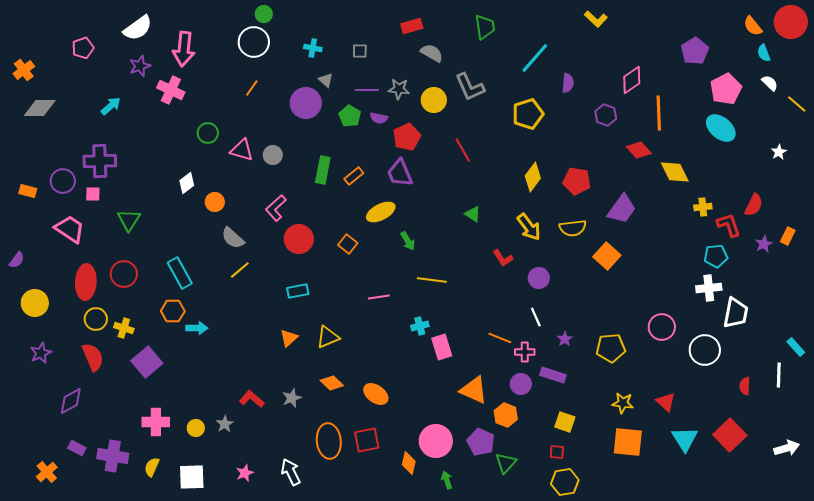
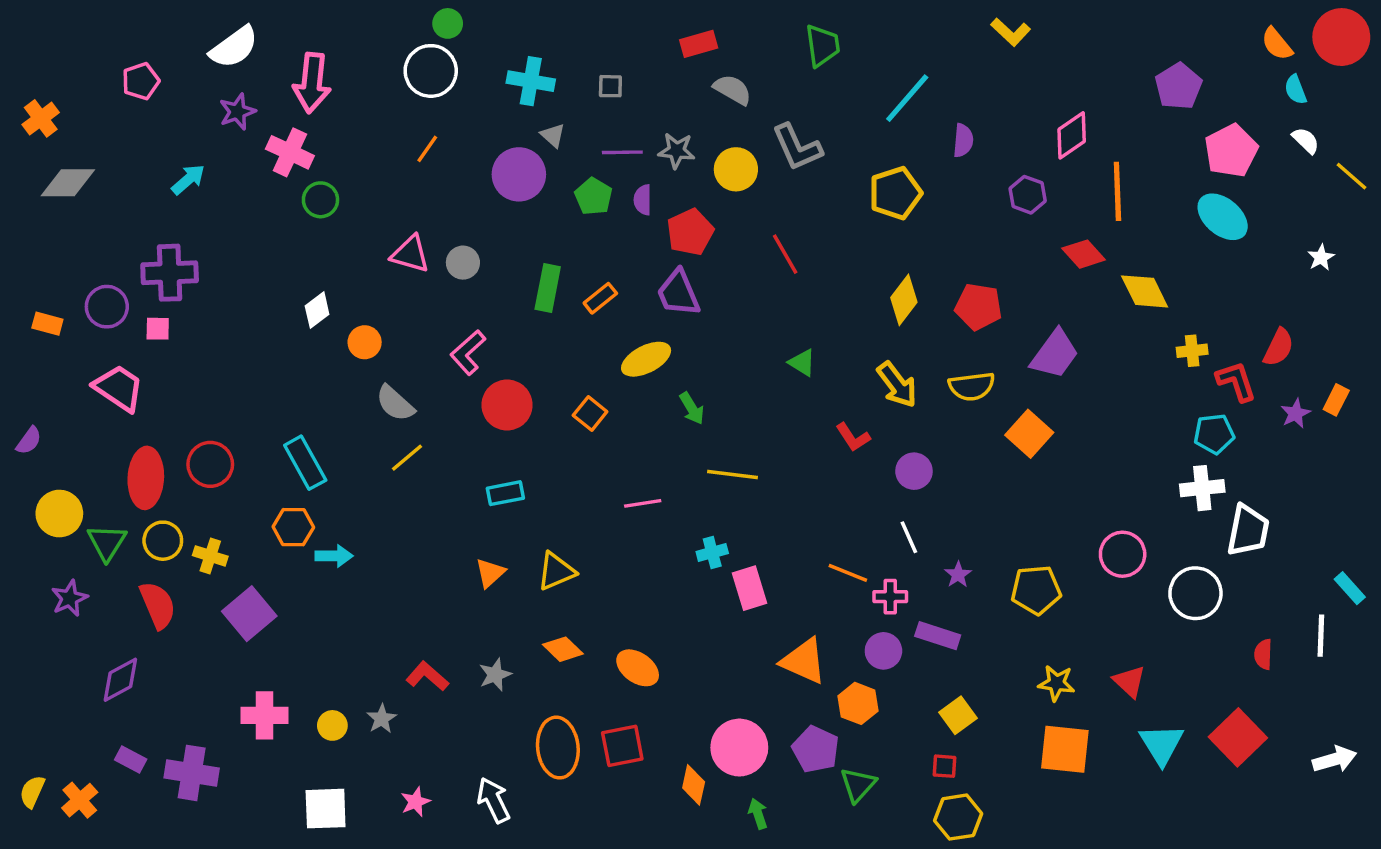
cyan cross: (313, 48) -> (531, 81), size x1.5
purple semicircle: (379, 118) -> (643, 200), turned 78
green circle: (208, 133) -> (320, 200), moved
green triangle: (129, 220) -> (107, 542), moved
yellow square: (565, 422) -> (958, 715), turned 35
yellow semicircle: (152, 467) -> (32, 792), moved

